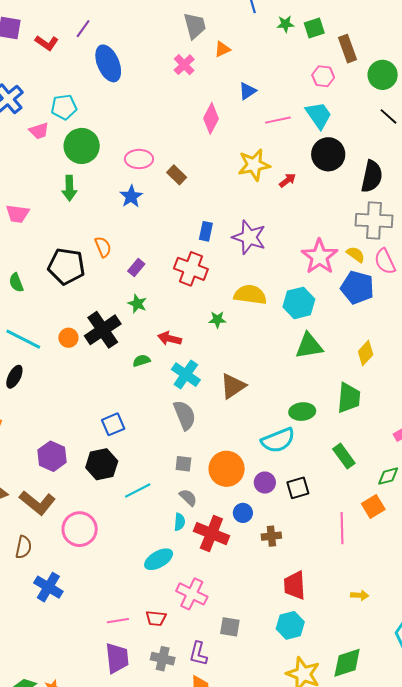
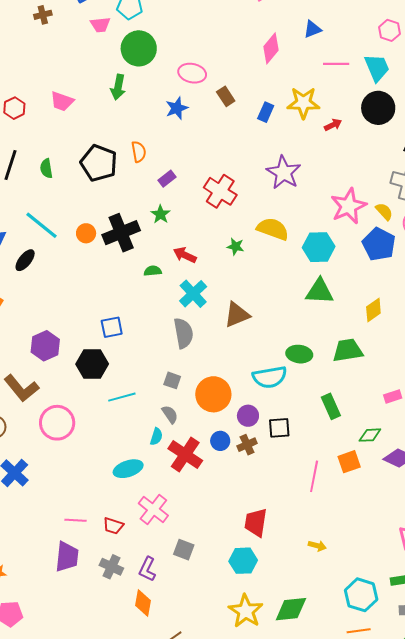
blue rectangle: (206, 231) -> (266, 112), moved
green trapezoid: (349, 398) -> (348, 350), turned -116
brown cross: (271, 536) -> (247, 445), moved, turned -30

